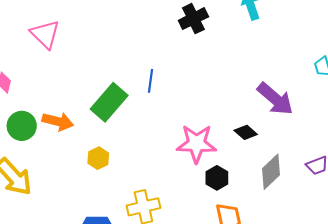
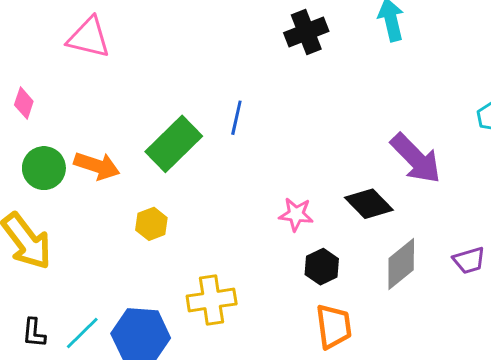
pink triangle: (45, 34) -> (89, 38), turned -36
black diamond: (246, 132) -> (369, 204), size x1.4
pink star: (196, 144) -> (296, 214), size x0.6

